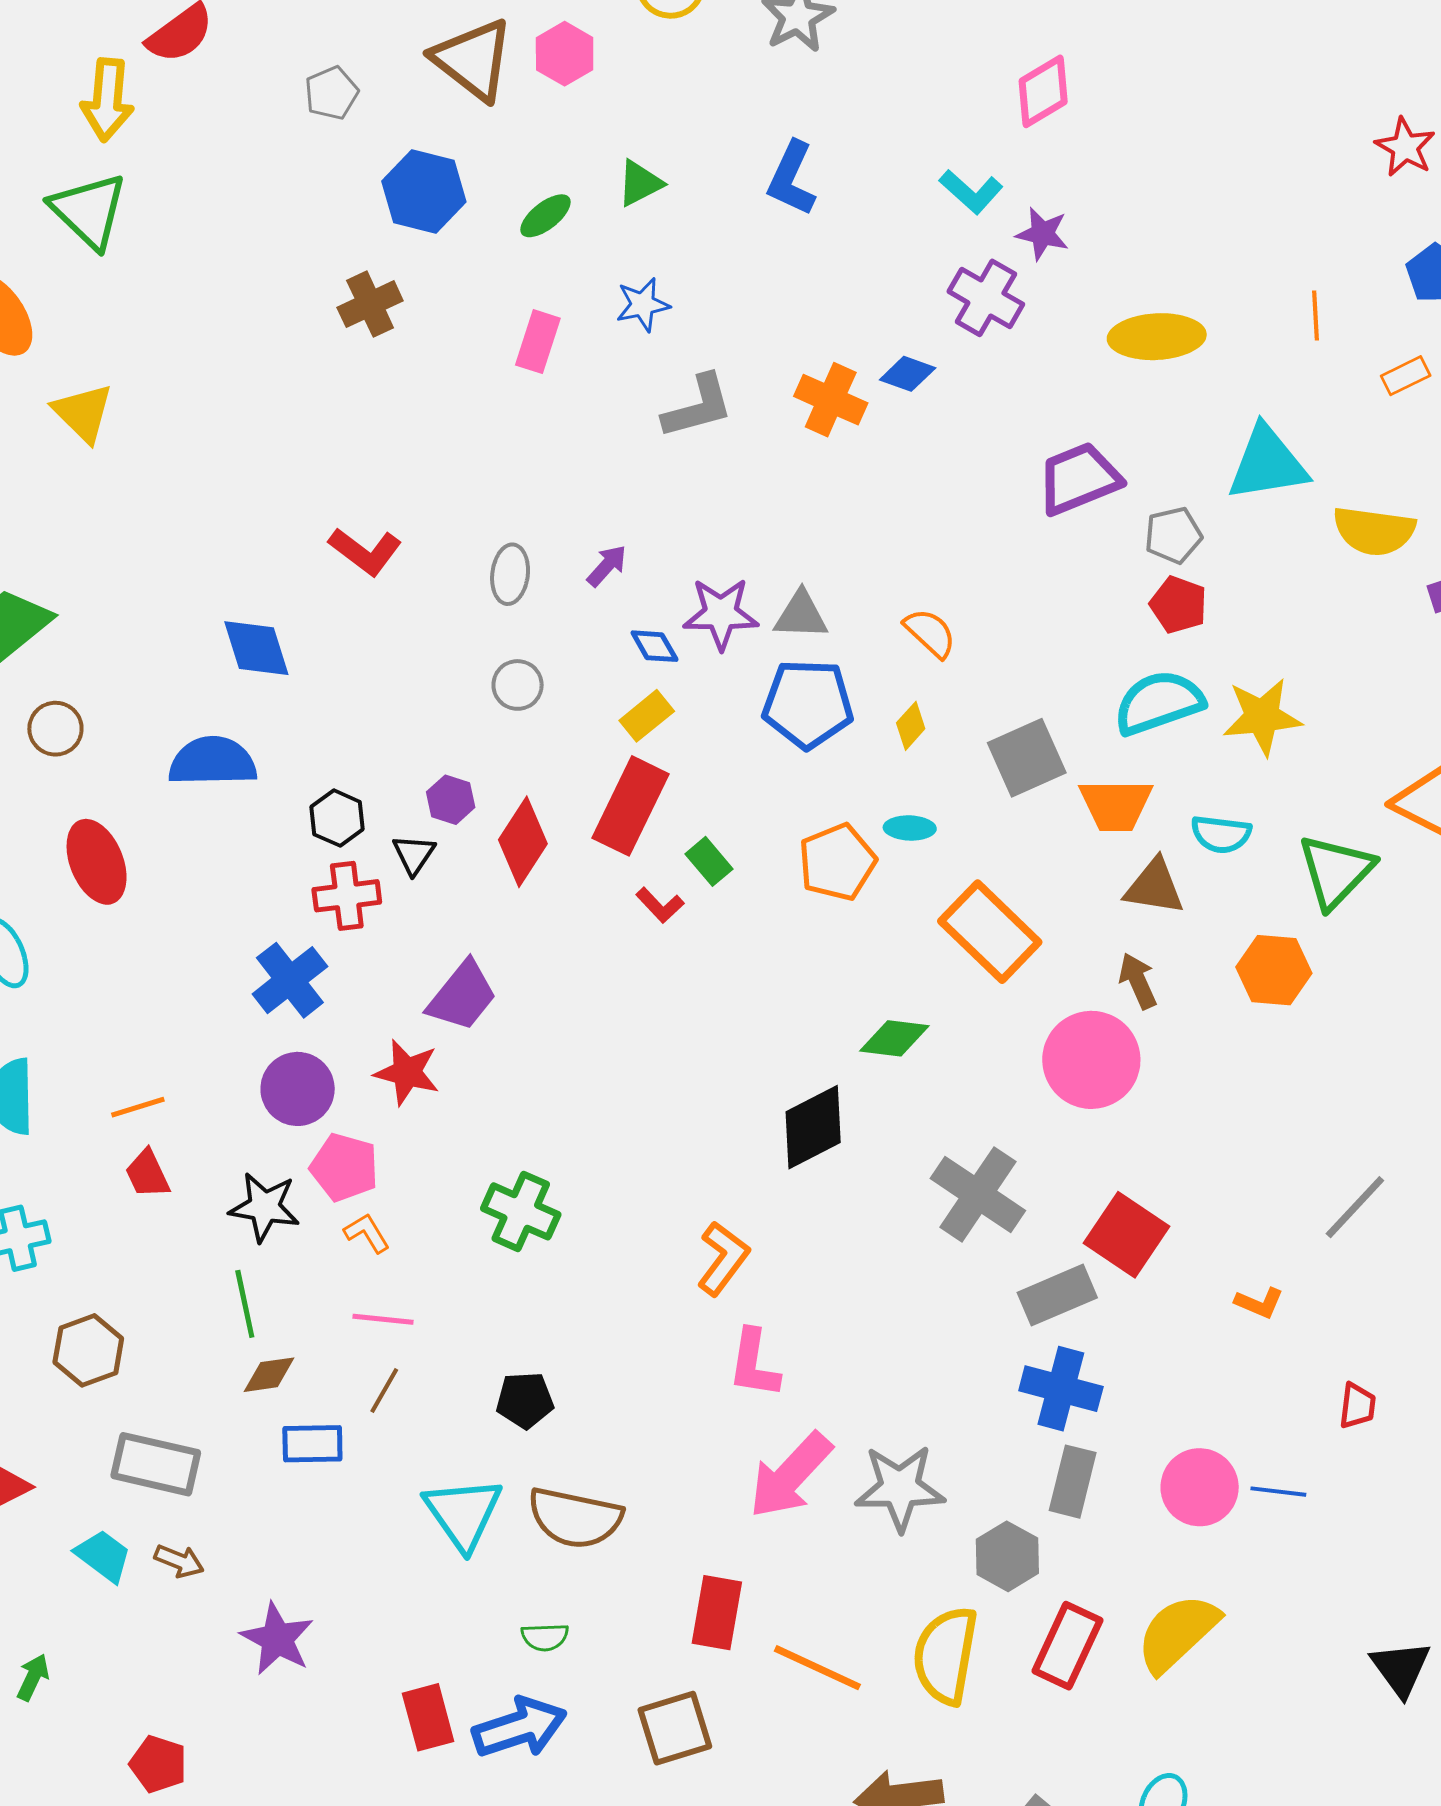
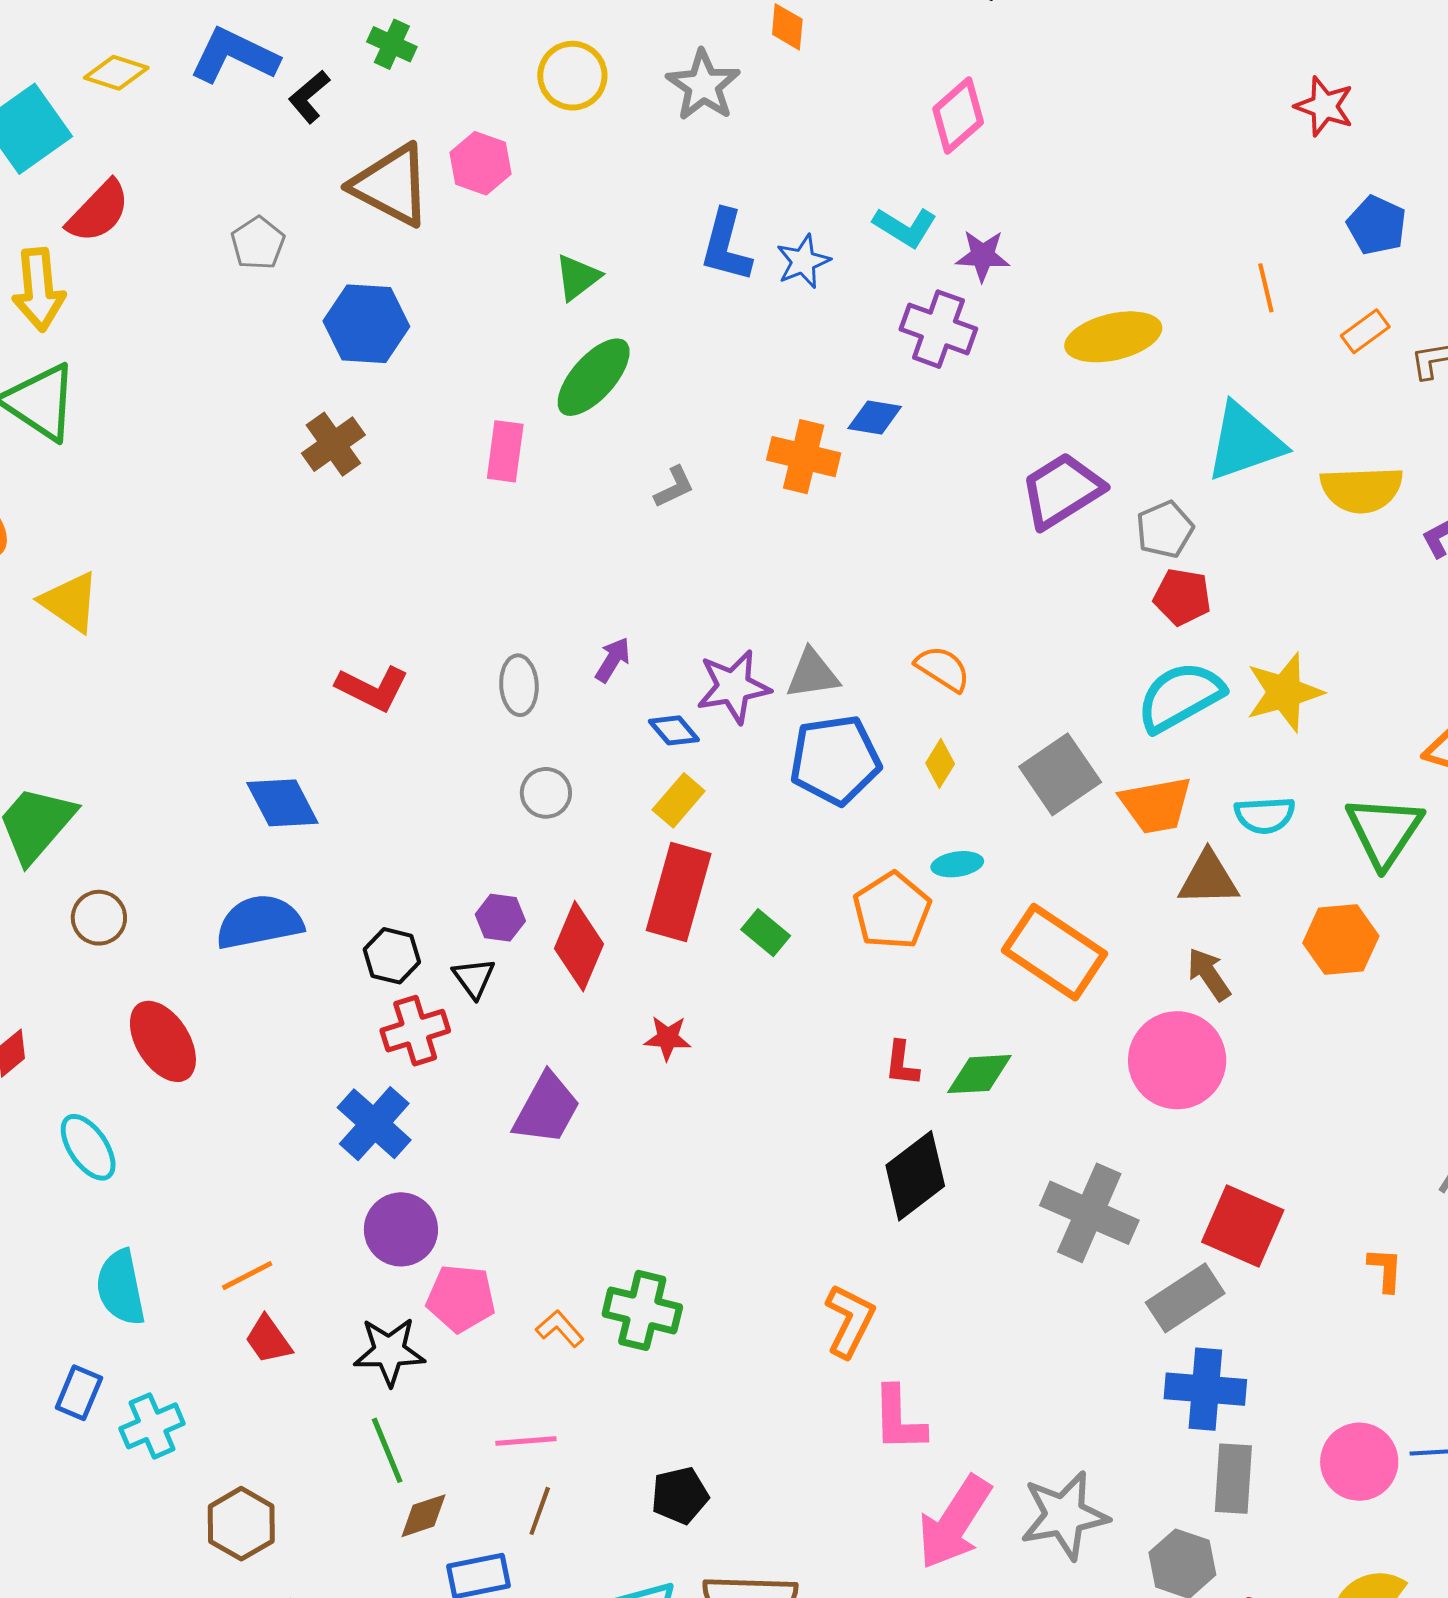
green ellipse: (546, 216) -> (594, 377), moved, size x1.6
blue star: (643, 305) -> (803, 261), moved
gray L-shape: (698, 407) -> (674, 487), size x0.6
red L-shape: (660, 905) -> (902, 1063), moved, turned 60
red star: (407, 1072) -> (668, 1038), moved, size x0.7
orange L-shape: (367, 1233) -> (560, 1329), moved
orange L-shape: (1259, 1303) -> (1385, 1270), turned -99

